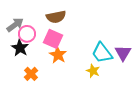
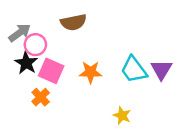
pink square: (53, 39) -> (51, 71), moved
orange star: (58, 55) -> (90, 72), moved, turned -30
yellow star: (93, 71) -> (122, 116), moved

